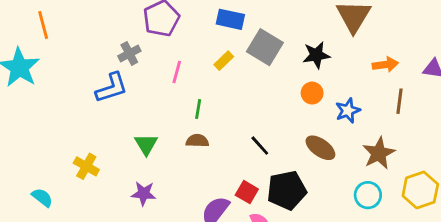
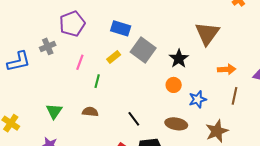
black star: (316, 55) -> (179, 59), turned -30
blue L-shape: (112, 88) -> (19, 61), moved
green line: (198, 109) -> (97, 81), moved
brown ellipse: (320, 148) -> (176, 124), turned -30

